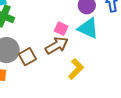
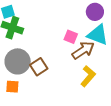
brown arrow: (57, 45) -> (83, 50), moved

